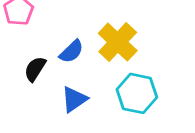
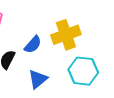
yellow cross: (118, 42) -> (66, 35), turned 32

